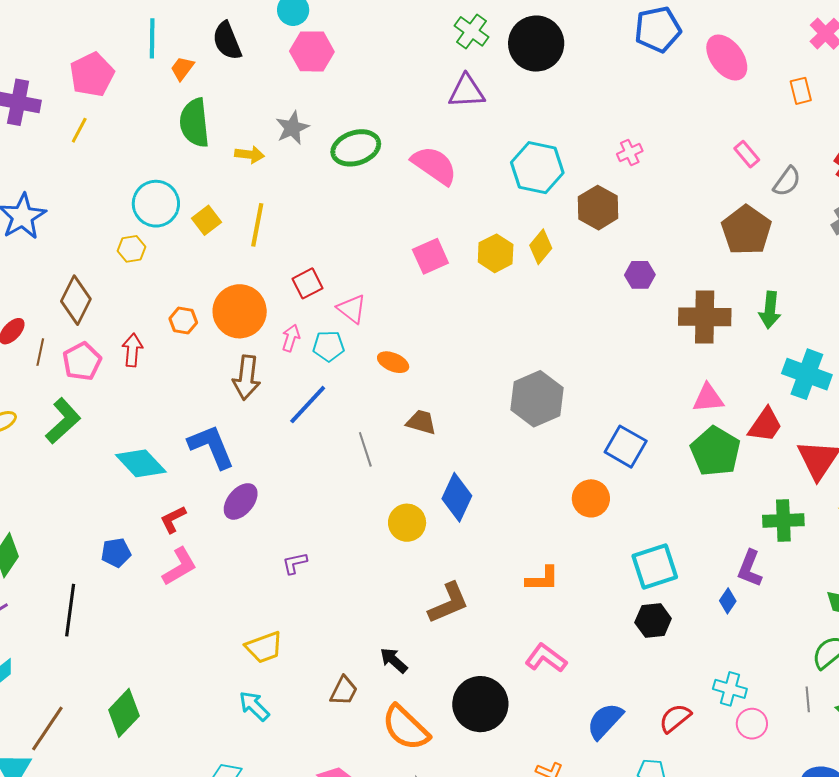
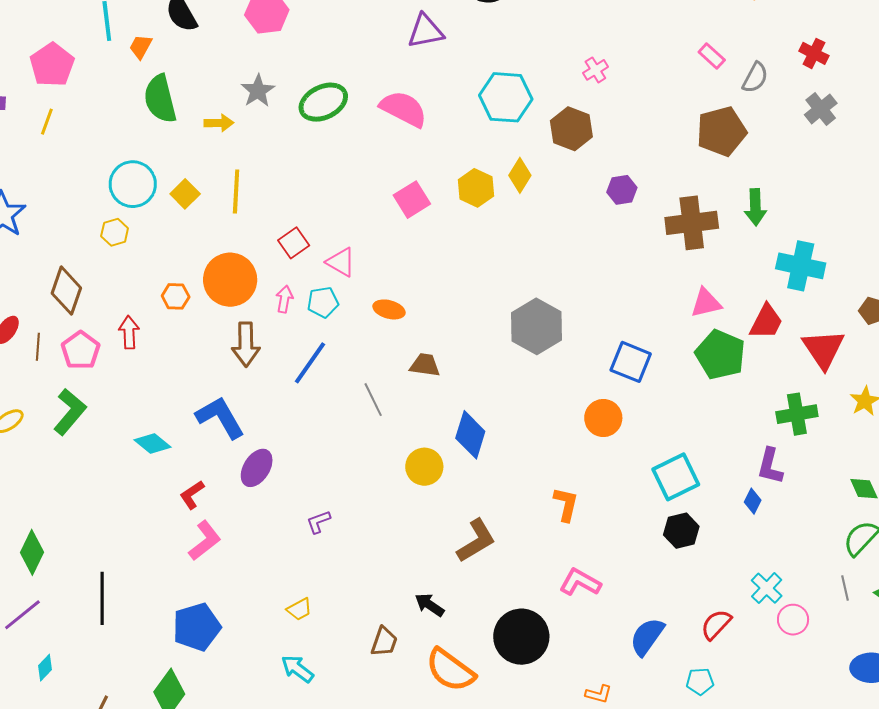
brown pentagon: (746, 230) -> (721, 131), turned 30
cyan diamond: (141, 463) -> (153, 443), size x0.7
blue pentagon: (116, 553) -> (197, 627), moved, size x1.6
orange L-shape: (542, 579) -> (566, 504), turned -69
yellow trapezoid: (264, 647) -> (299, 609), size x0.7
cyan cross: (730, 689) -> (767, 588), turned 36

